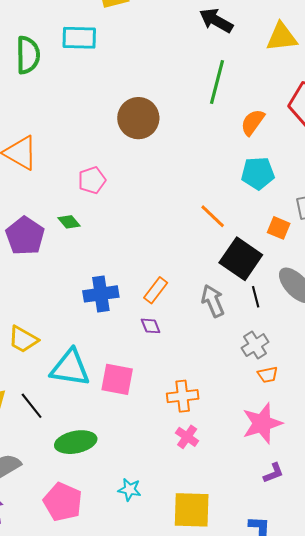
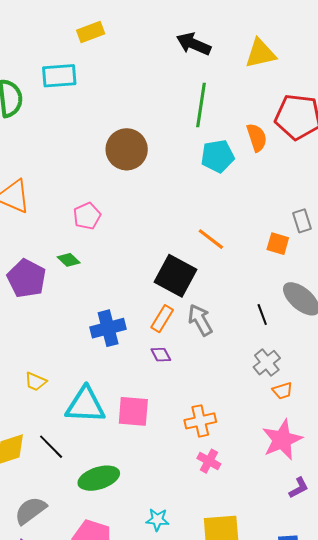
orange semicircle: (253, 122) -> (257, 137), moved, turned 132
cyan pentagon: (258, 173) -> (218, 156), moved
black square: (241, 259) -> (176, 276), moved
gray arrow: (213, 301) -> (200, 320), moved
yellow trapezoid: (23, 339) -> (36, 382), size x0.7

